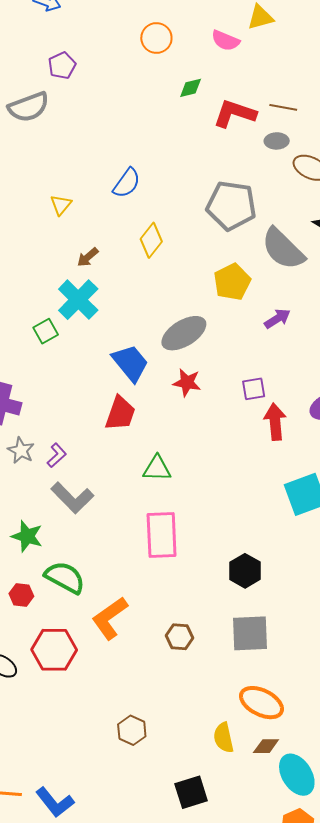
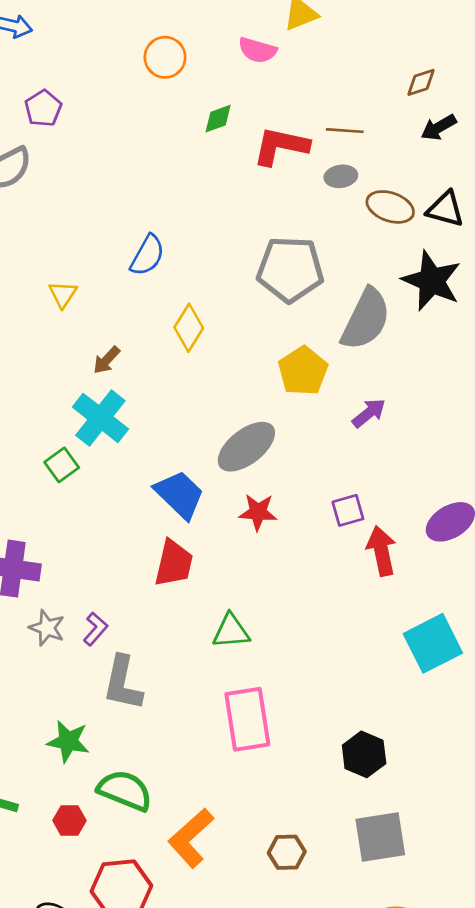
gray semicircle: (283, 249) -> (366, 319), turned -102
gray L-shape: (72, 498) -> (123, 683), turned 63

